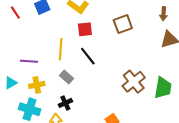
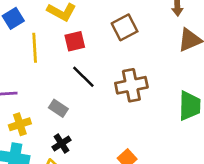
yellow line: (61, 49) -> (35, 48), moved
brown cross: (134, 82) -> (131, 85), moved, turned 35

